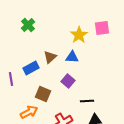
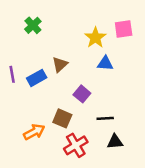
blue triangle: (72, 57) -> (105, 63), moved
purple line: (11, 79) -> (12, 74), moved
brown square: (43, 94) -> (62, 118), moved

